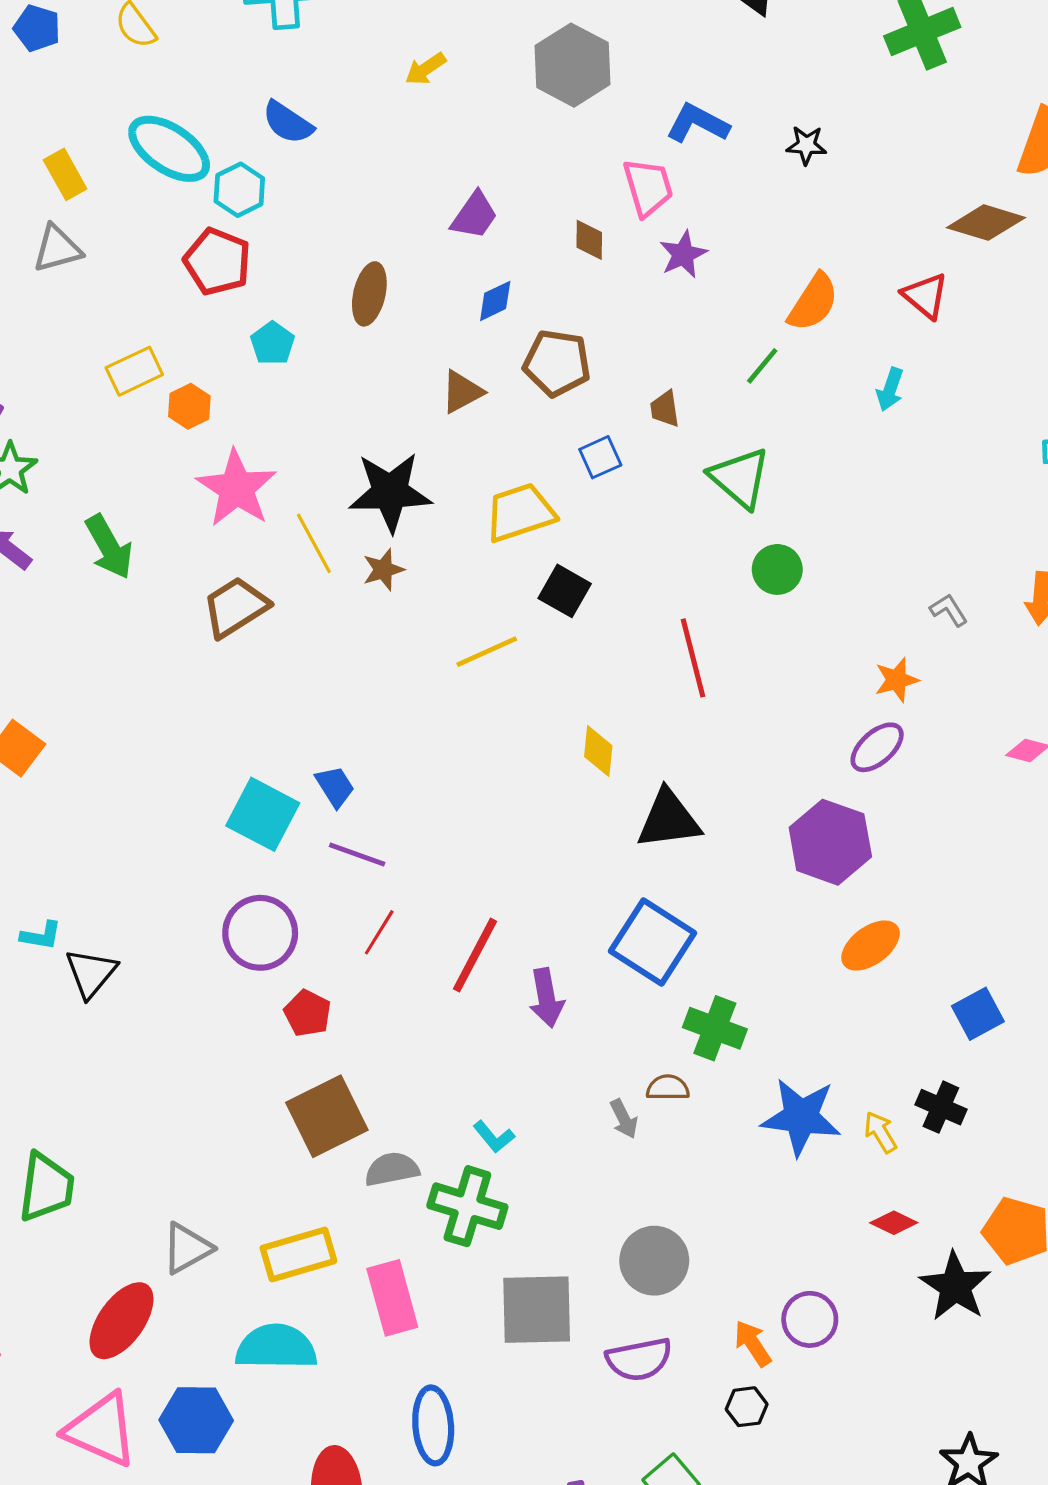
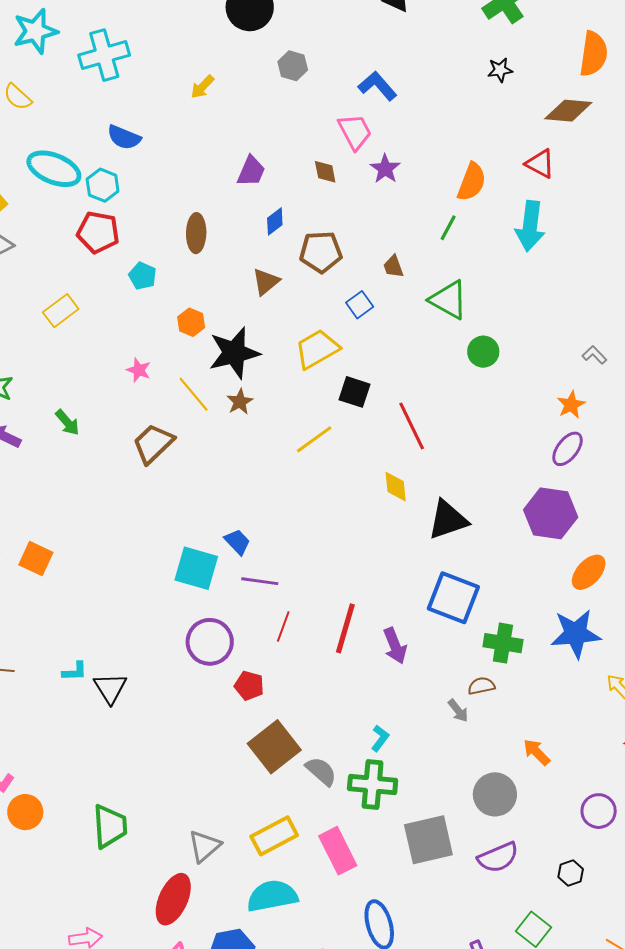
gray hexagon: (572, 65) -> (293, 66), size x0.6
blue L-shape: (698, 123) -> (377, 86), turned 33
black star: (806, 145) -> (500, 70), moved
cyan arrow: (890, 389) -> (530, 226), size x1.8
orange hexagon: (189, 406) -> (191, 322), moved
pink star: (236, 488) -> (139, 370), size x0.5
green arrow: (109, 547) -> (67, 422), size x0.7
red line: (693, 658) -> (412, 426), moved
blue star: (801, 1117) -> (576, 634), moved
cyan L-shape: (494, 1137) -> (380, 738), turned -92
gray semicircle: (392, 1169) -> (321, 771), turned 64
orange arrow: (753, 1343) -> (537, 752), moved

